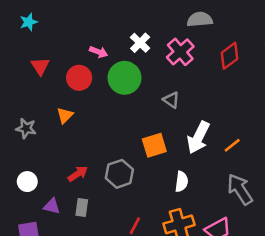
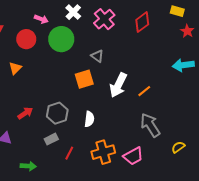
orange square: (154, 145) -> (84, 79), moved
white semicircle: (182, 182) -> (89, 119), moved
gray rectangle: (82, 207) -> (51, 139), moved, turned 56

